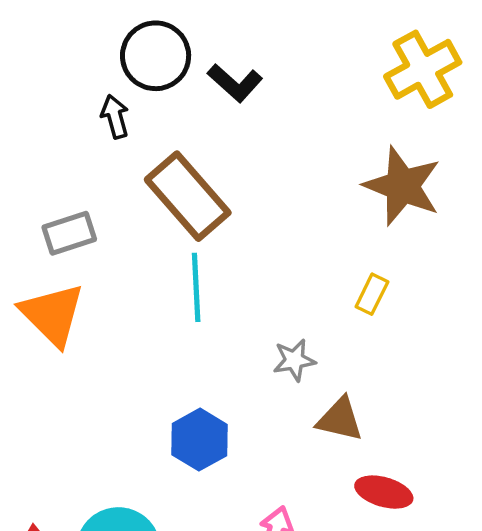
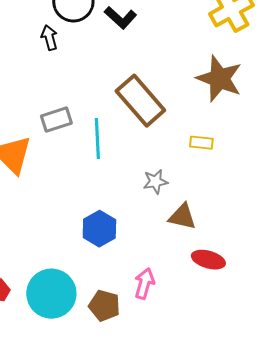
brown rectangle: (188, 196) -> (140, 101), moved
gray rectangle: (69, 233) -> (56, 120), moved
yellow rectangle: (372, 294) -> (201, 143), turned 70

